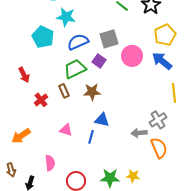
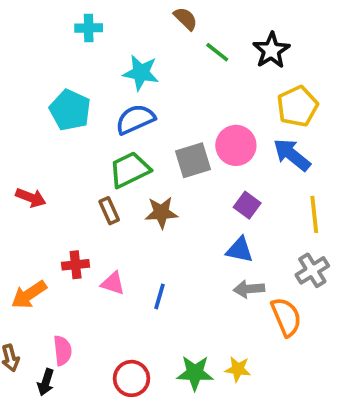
cyan star: (66, 17) -> (141, 73), moved
gray square: (109, 39) -> (193, 160), moved
purple square: (99, 61) -> (247, 205), moved
red arrow: (24, 75) -> (31, 198), moved, turned -42
red cross: (41, 100) -> (76, 265), moved, turned 32
blue triangle: (102, 120) -> (240, 250), moved
gray cross: (158, 120) -> (312, 270), moved
pink semicircle: (50, 163) -> (63, 351), moved

